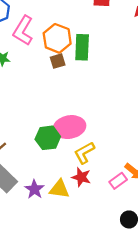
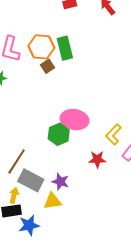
pink ellipse: (70, 127) -> (75, 120), turned 36
yellow L-shape: (84, 153) -> (113, 134), moved
yellow triangle: (59, 189) -> (52, 201), moved

